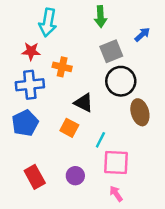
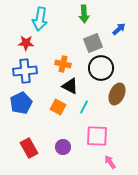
orange cross: (62, 67) -> (63, 64), moved
brown ellipse: (140, 112) -> (117, 94), turned 40
cyan line: (100, 140) -> (84, 107), moved
pink arrow: (116, 194) -> (110, 162), moved

